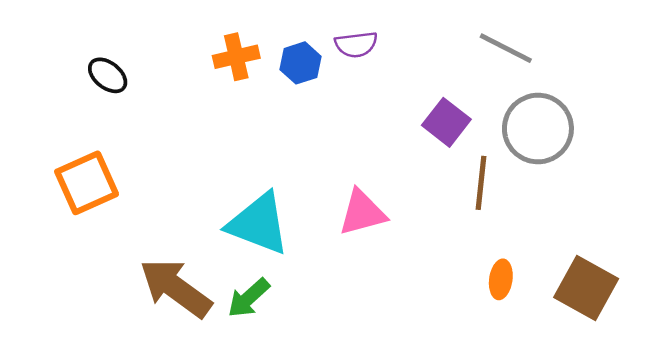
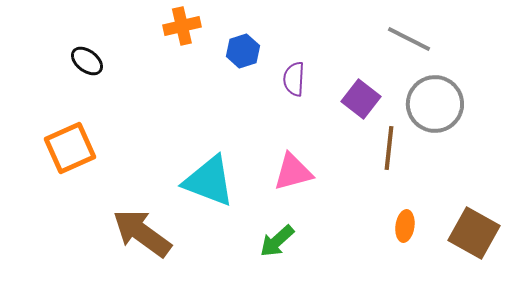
purple semicircle: (356, 44) -> (294, 79), moved, turned 100
orange cross: (236, 57) -> (182, 26), moved
green arrow: (249, 298) -> (277, 241), moved

